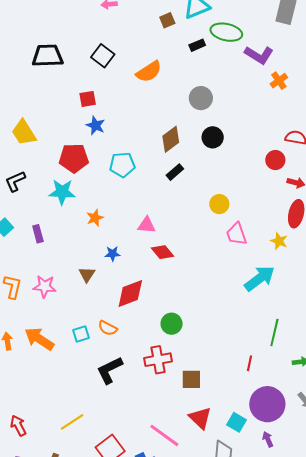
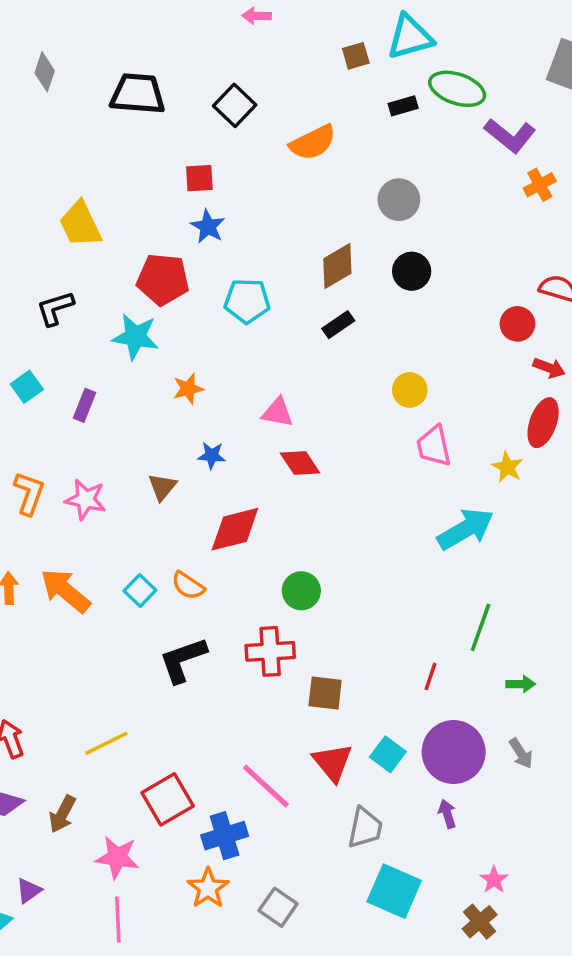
purple rectangle: (38, 234) -> (84, 405), turned 30
cyan square: (81, 334) -> (140, 591), turned -36
cyan square: (237, 422) -> (388, 754), moved

